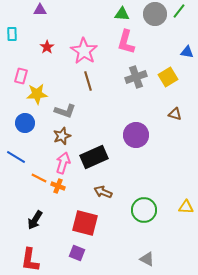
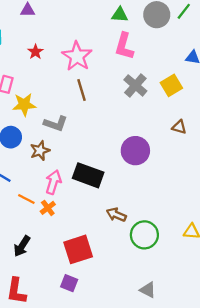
gray cross: (136, 77) -> (135, 85), turned -30
brown star: (62, 136) -> (40, 151), moved
black rectangle: (94, 157) -> (88, 175), turned 44
orange cross: (58, 186) -> (48, 208), turned 32
brown arrow: (103, 192) -> (116, 215), moved
red square: (85, 223) -> (78, 249), turned -32

